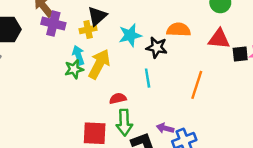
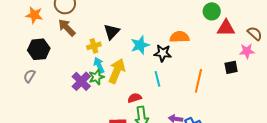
purple cross: (53, 24) -> (81, 81), moved, turned 36
yellow cross: (88, 29) -> (94, 46), moved
red triangle: (219, 39) -> (226, 28), moved
black square: (240, 54) -> (231, 67), moved

